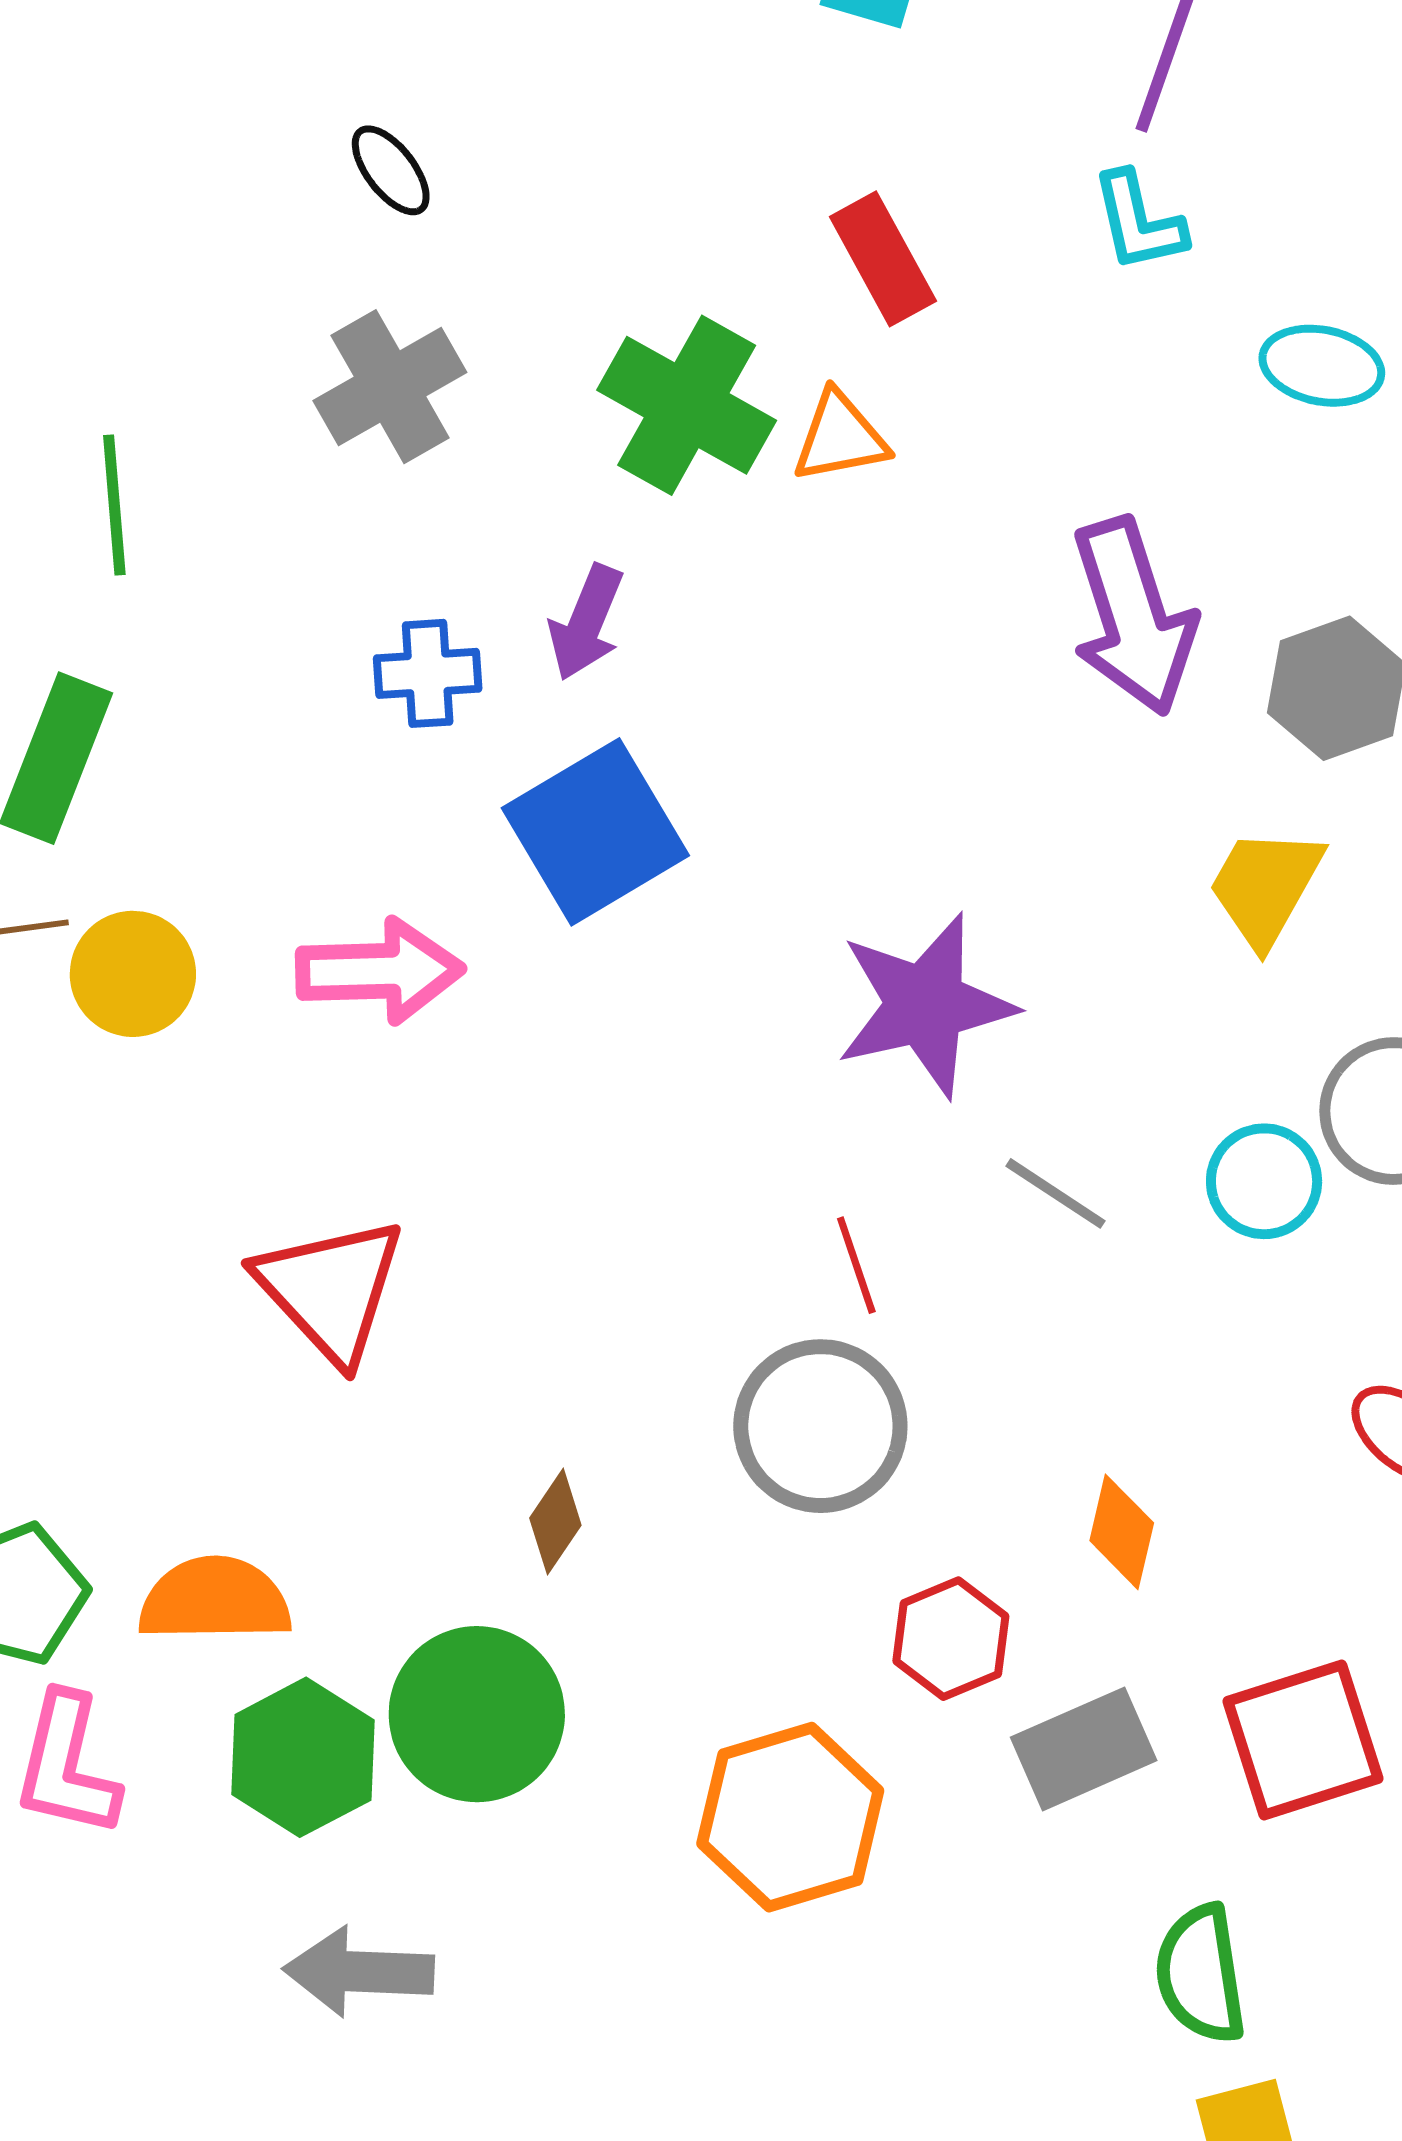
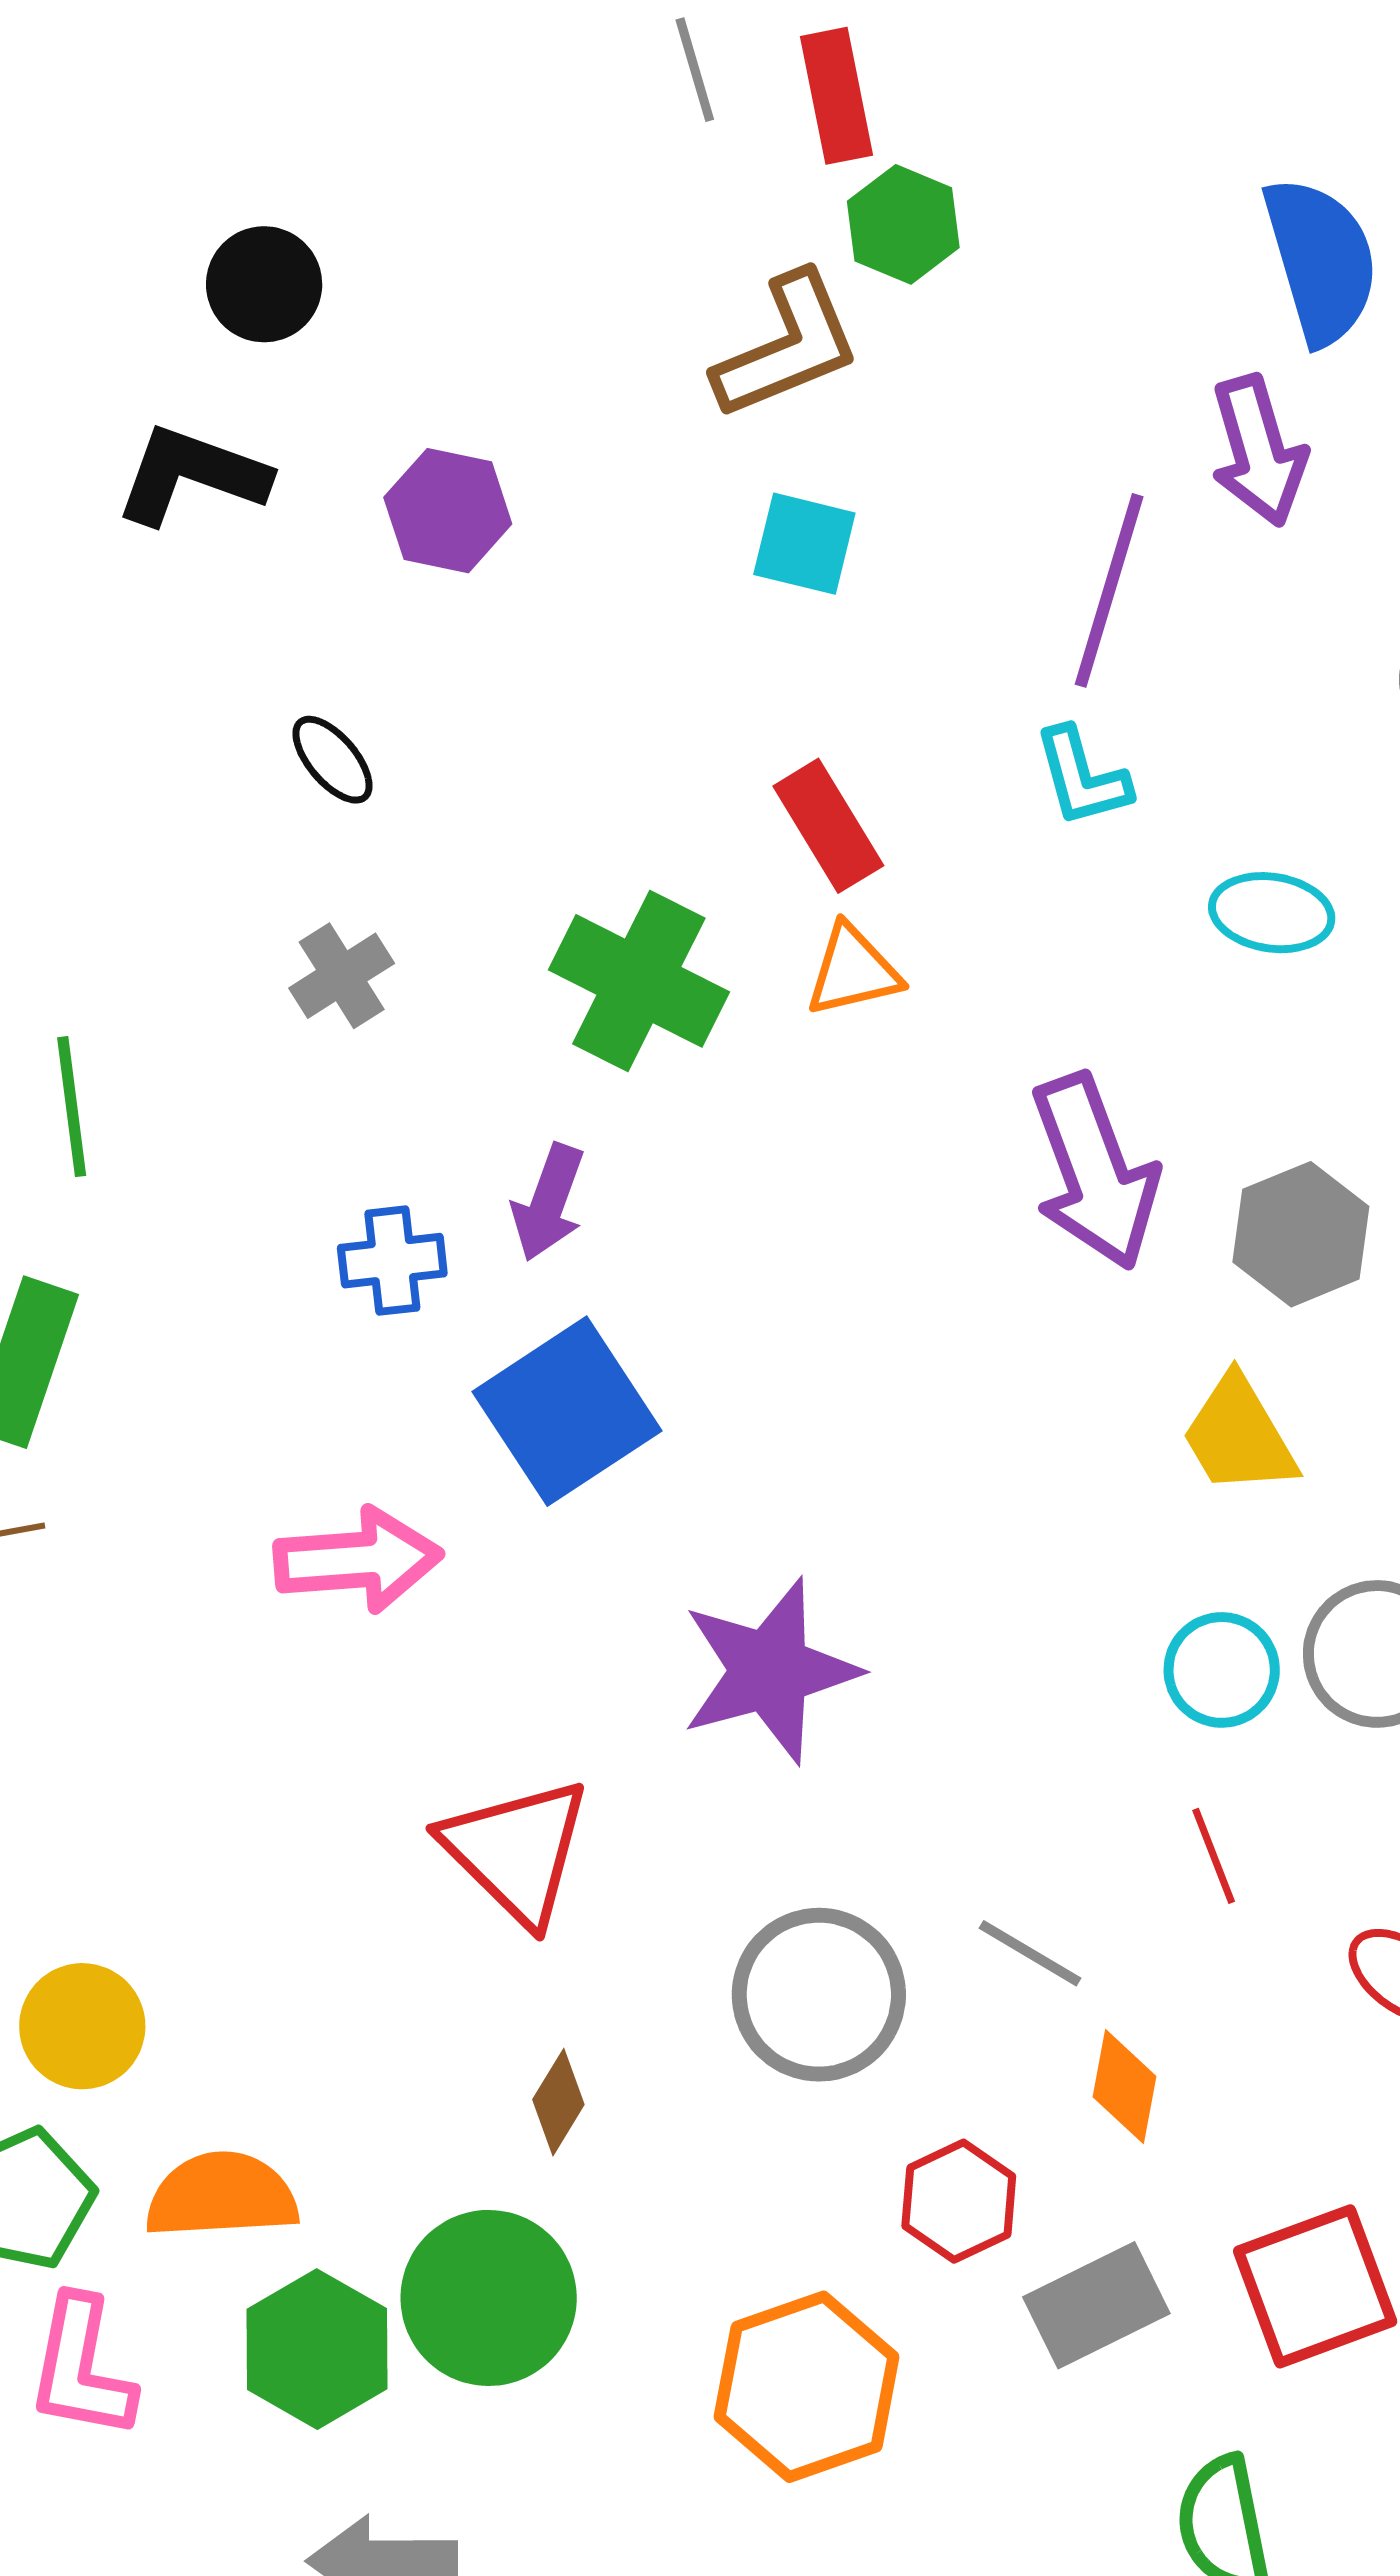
gray cross: (390, 387) -> (342, 976), size x0.7
orange triangle: (840, 437) -> (853, 971), moved
yellow trapezoid: (1265, 887) -> (1239, 1436), turned -57
yellow circle: (133, 974) -> (82, 2026), moved
purple star: (925, 1005) -> (770, 1671), moved
cyan circle: (1264, 1181) -> (1222, 1670), moved
gray line: (1055, 1193) -> (1030, 1953), moved
red line: (856, 1265) -> (1214, 1856), moved
red triangle: (330, 1289) -> (517, 1851), moved

